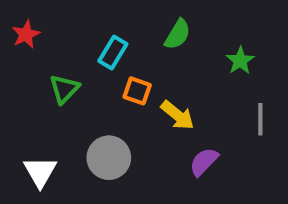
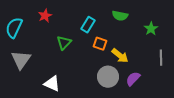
green semicircle: (178, 34) -> (120, 16), turned 70
gray circle: (109, 158) -> (108, 77), moved
white triangle: (40, 172) -> (52, 84), turned -36

